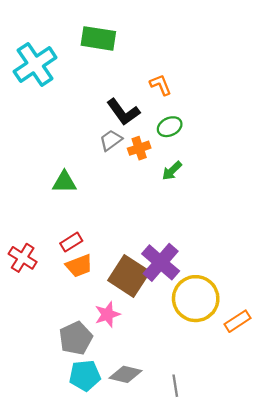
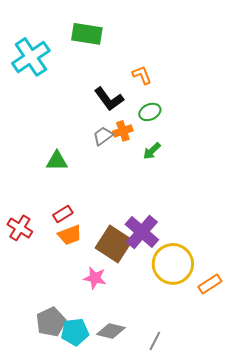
gray trapezoid: (111, 140) -> (103, 136), moved
pink star: (107, 314) -> (95, 278), turned 30
gray pentagon: (76, 338) -> (51, 322), moved
gray line: (175, 386) -> (155, 341), turned 36

